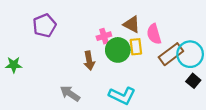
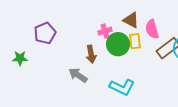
purple pentagon: (44, 26) -> (45, 33), moved
gray arrow: (70, 94) -> (78, 75), moved

